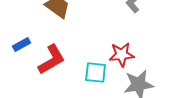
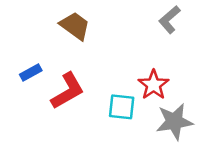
red star: (122, 55) -> (154, 85), turned -30

